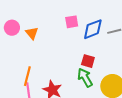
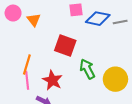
blue diamond: (93, 29) -> (98, 19), turned 30
red square: (88, 61) -> (65, 45), moved, size x1.5

